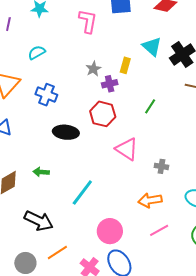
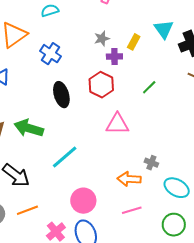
black ellipse: (66, 132) -> (61, 95), turned 55
pink triangle: (127, 149) -> (117, 124), turned -45
gray cross: (161, 166) -> (151, 163), moved
green arrow: (41, 172) -> (29, 128), size x1.8

